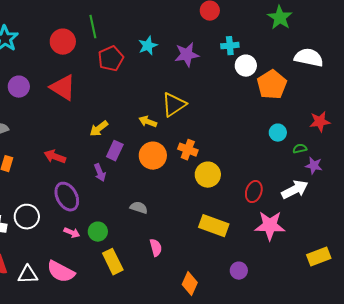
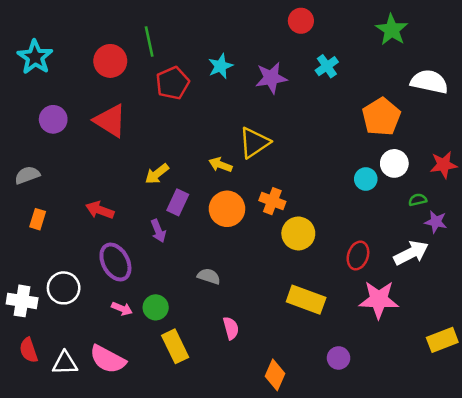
cyan cross: (230, 46) -> (327, 66), turned -30
white circle: (246, 66) -> (394, 163), moved
cyan circle: (278, 133) -> (366, 179), moved

